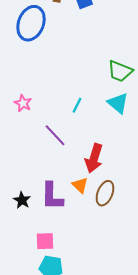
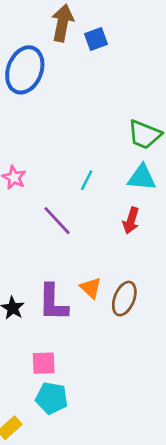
cyan triangle: (118, 103) -> (142, 178), turned -35
red arrow: (94, 158) -> (131, 221), moved, size x0.7

